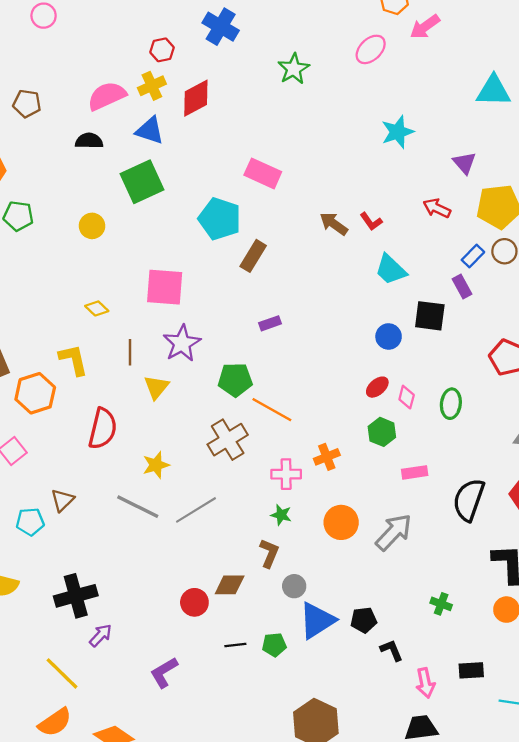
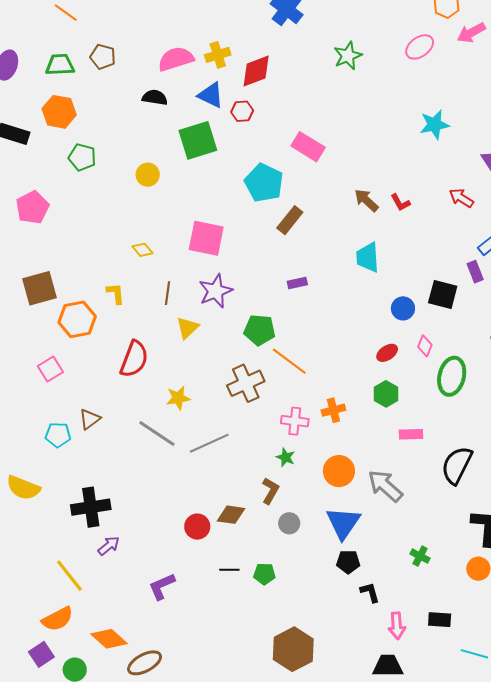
red hexagon: (162, 50) -> (242, 111), moved
cyan trapezoid: (391, 270) -> (368, 257), moved, turned 36
yellow L-shape: (73, 360) -> (116, 293), size x0.7
pink diamond: (407, 397) -> (425, 346), moved
green ellipse: (451, 404) -> (452, 376), size x1.4
gray arrow: (394, 532) -> (385, 486), turned -99
blue triangle: (317, 620) -> (343, 523), moved, turned -30

